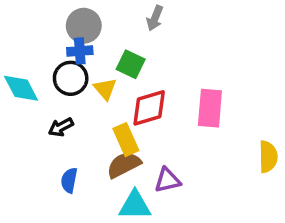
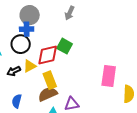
green square: (131, 64) -> (65, 46), moved
yellow triangle: (105, 89) -> (30, 66), moved, turned 40
red diamond: (149, 108) -> (48, 55), moved
pink rectangle: (210, 108) -> (109, 76), moved

